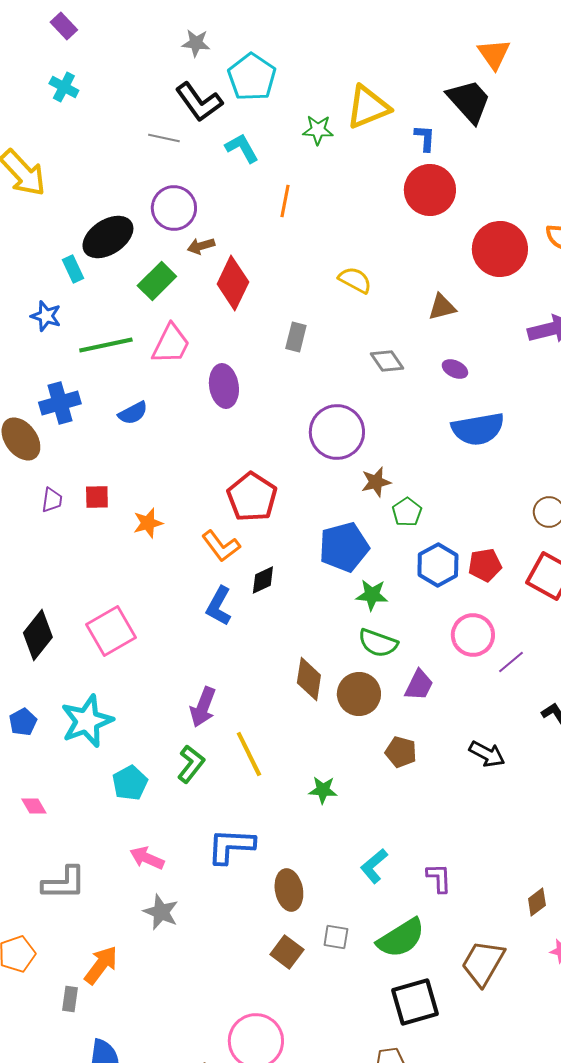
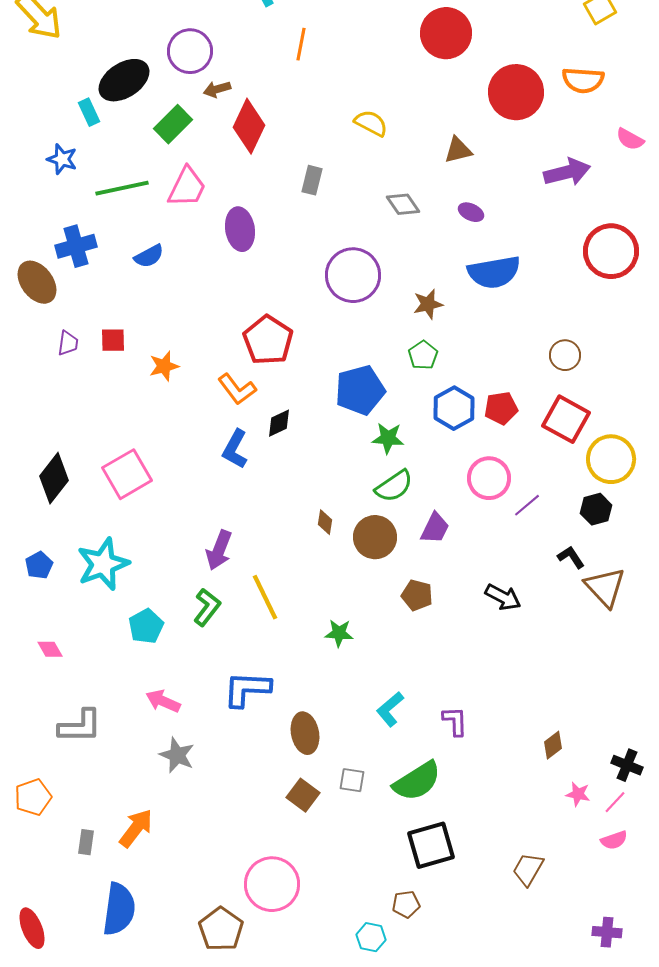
brown star: (376, 482) -> (428, 304), moved
green semicircle: (378, 643) -> (394, 486), turned -54
brown diamond: (309, 679) -> (325, 522), size x0.6
brown trapezoid: (483, 963) -> (528, 869), moved, size x0.7
orange arrow: (101, 965) -> (136, 828), moved

